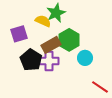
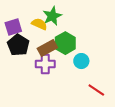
purple square: (19, 34) -> (13, 27), moved
black pentagon: (31, 60) -> (18, 45), moved

